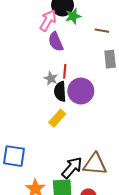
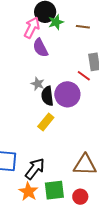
brown line: (102, 31) -> (83, 27), moved
red line: (65, 71) -> (84, 76), moved, turned -56
black arrow: (72, 168) -> (35, 169), moved

